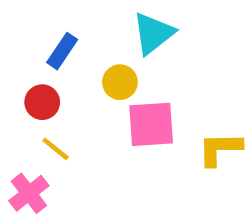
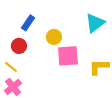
cyan triangle: (153, 33) -> (95, 23), moved
yellow line: (56, 149) -> (11, 67), moved

